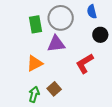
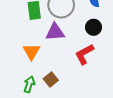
black circle: (100, 35) -> (94, 27), moved
orange triangle: (35, 63) -> (31, 52), turned -36

